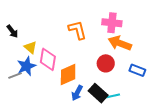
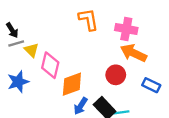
orange L-shape: (78, 30) -> (88, 19), moved
blue star: (26, 66) -> (18, 82), moved
gray line: (15, 76) -> (16, 43), moved

